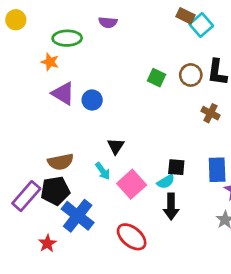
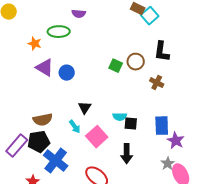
green ellipse: (67, 38) -> (59, 32), moved
brown circle: (191, 75) -> (136, 62), moved
green square: (157, 78) -> (116, 66), moved
cyan semicircle: (166, 182) -> (120, 117), moved, turned 32

